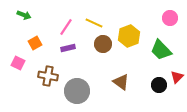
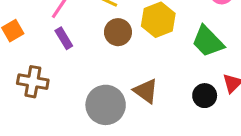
purple rectangle: (68, 48) -> (64, 38), turned 72
gray circle: (77, 91) -> (106, 105), moved

